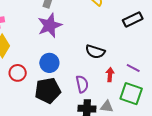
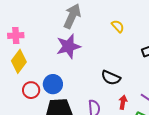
blue circle: (49, 63) -> (53, 84), moved

